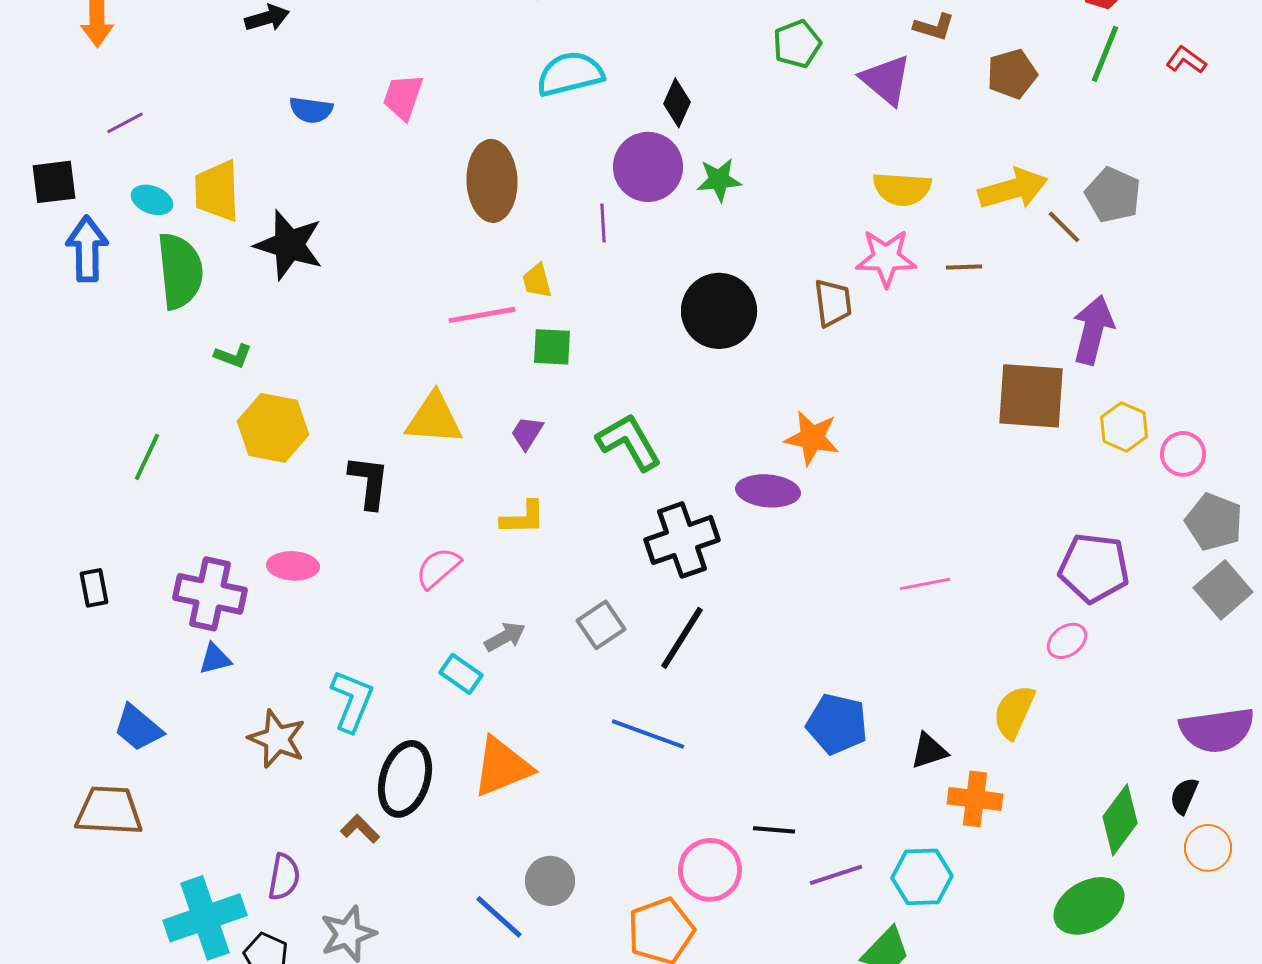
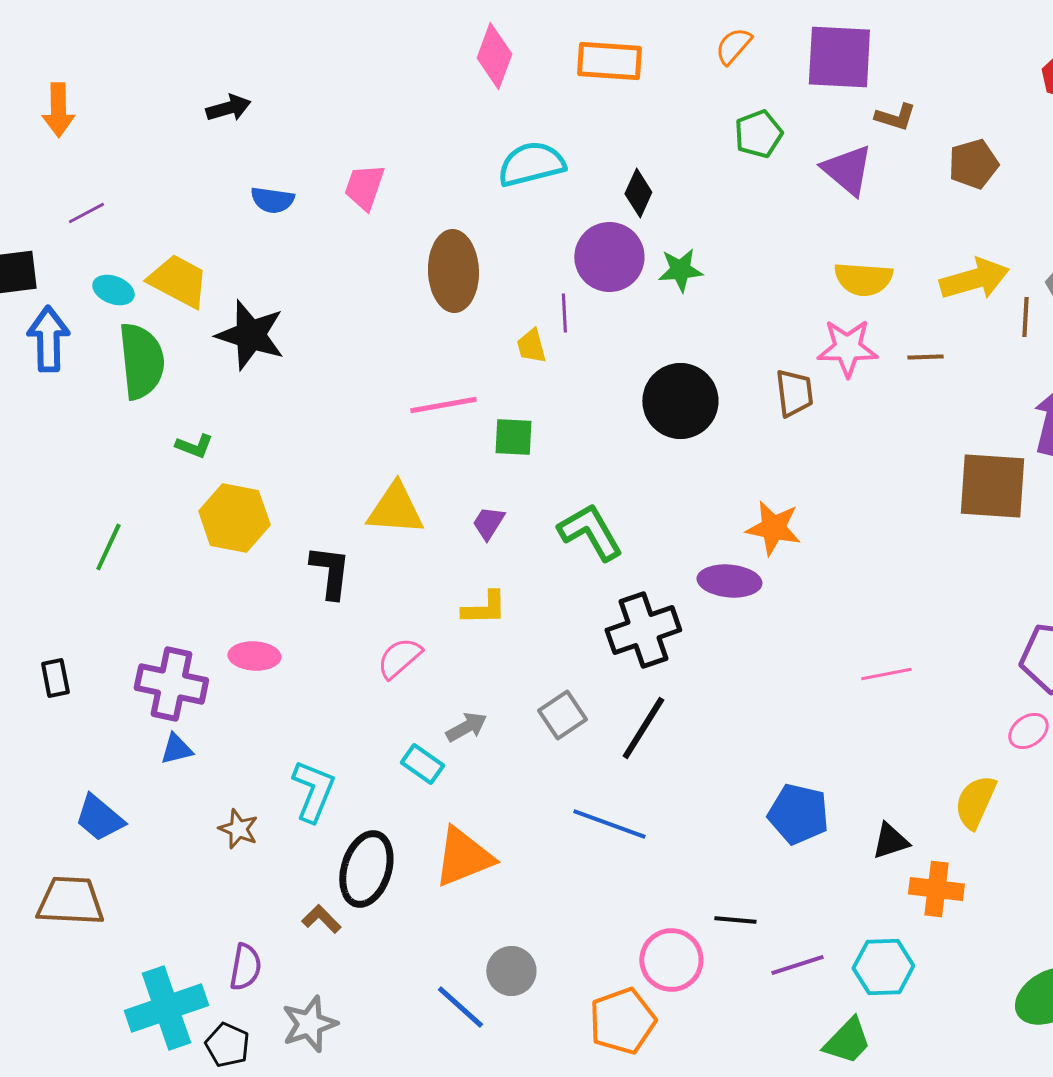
yellow trapezoid: (217, 191) -> (178, 281), turned 120
brown line: (1064, 227) -> (1025, 317), turned 48
yellow trapezoid: (537, 281) -> (531, 346), moved
brown star: (277, 739) -> (238, 829), size x0.7

